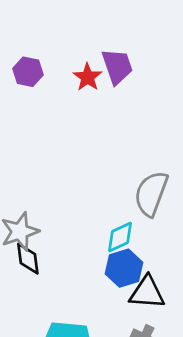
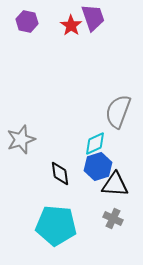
black diamond: (28, 259) -> (60, 173), moved

